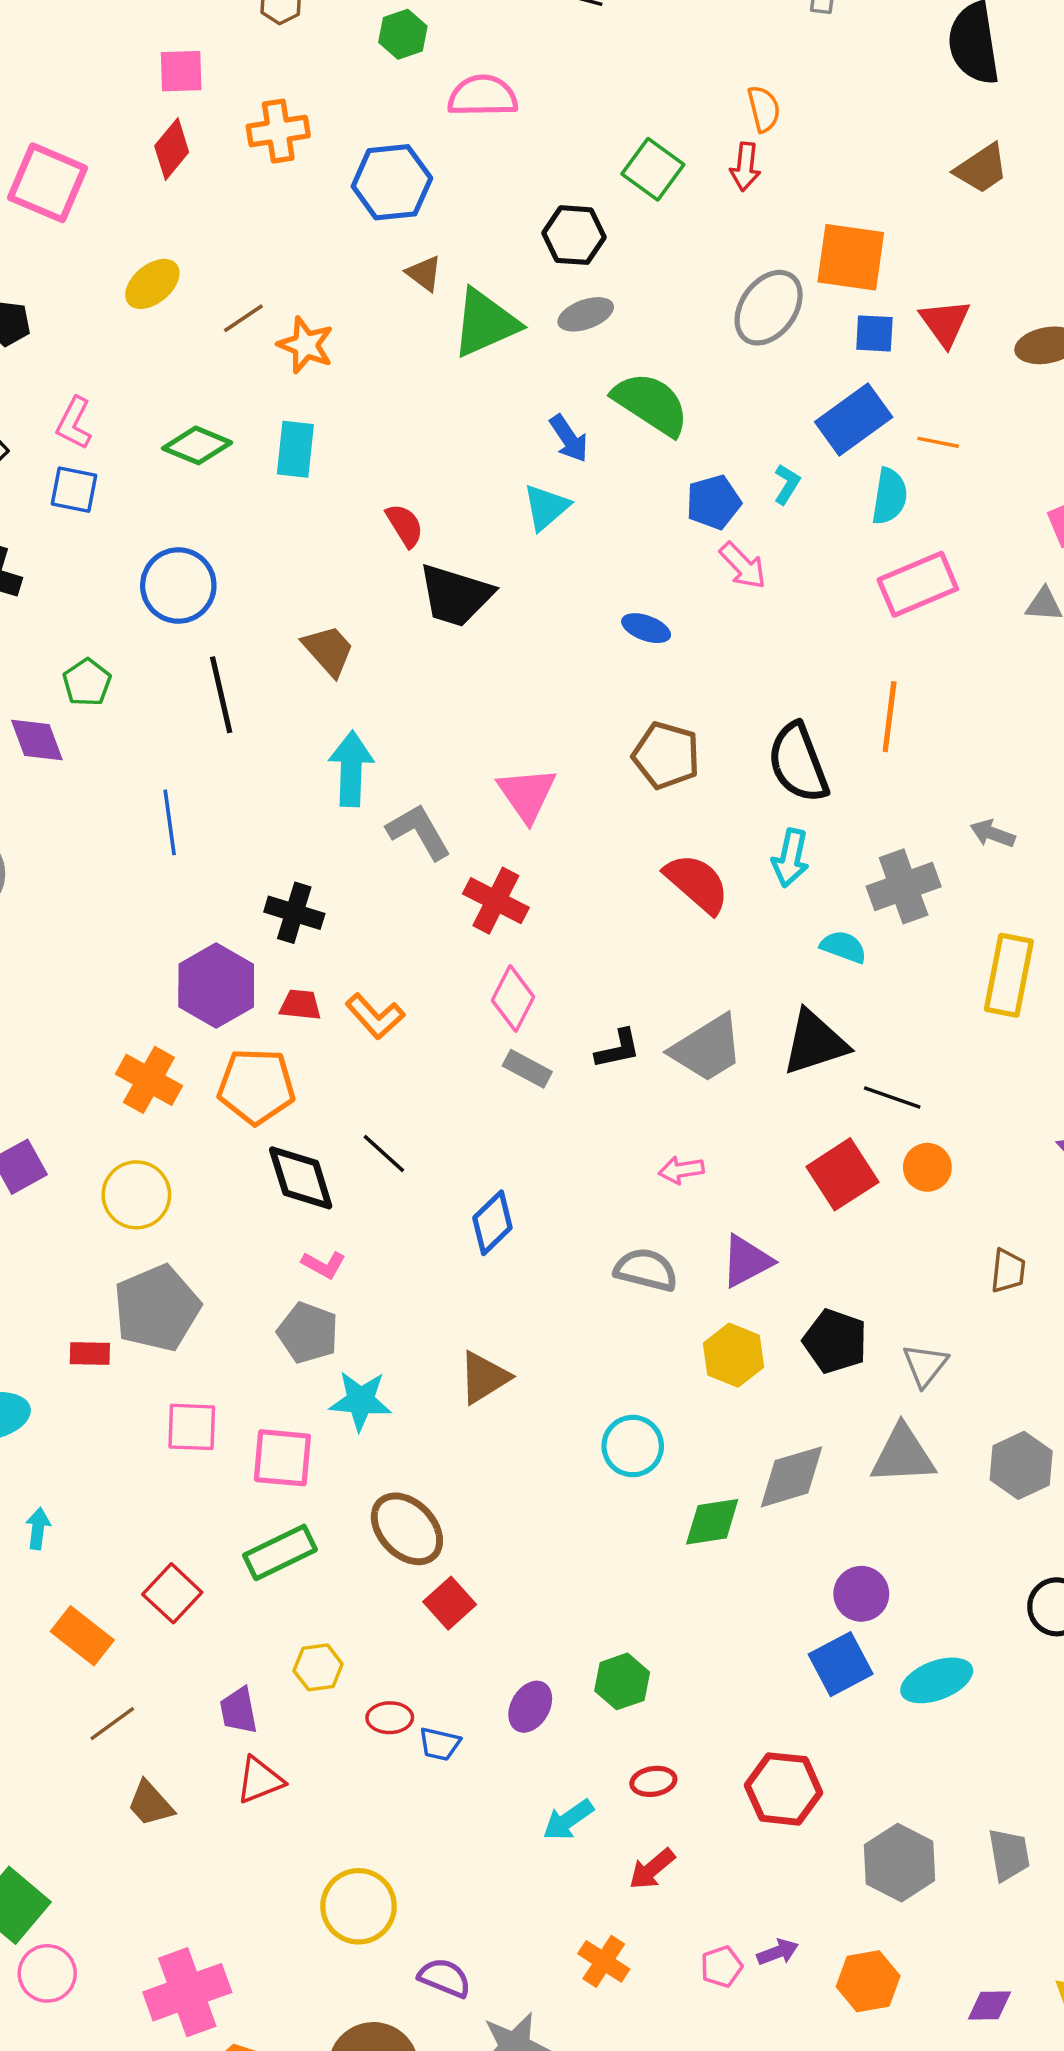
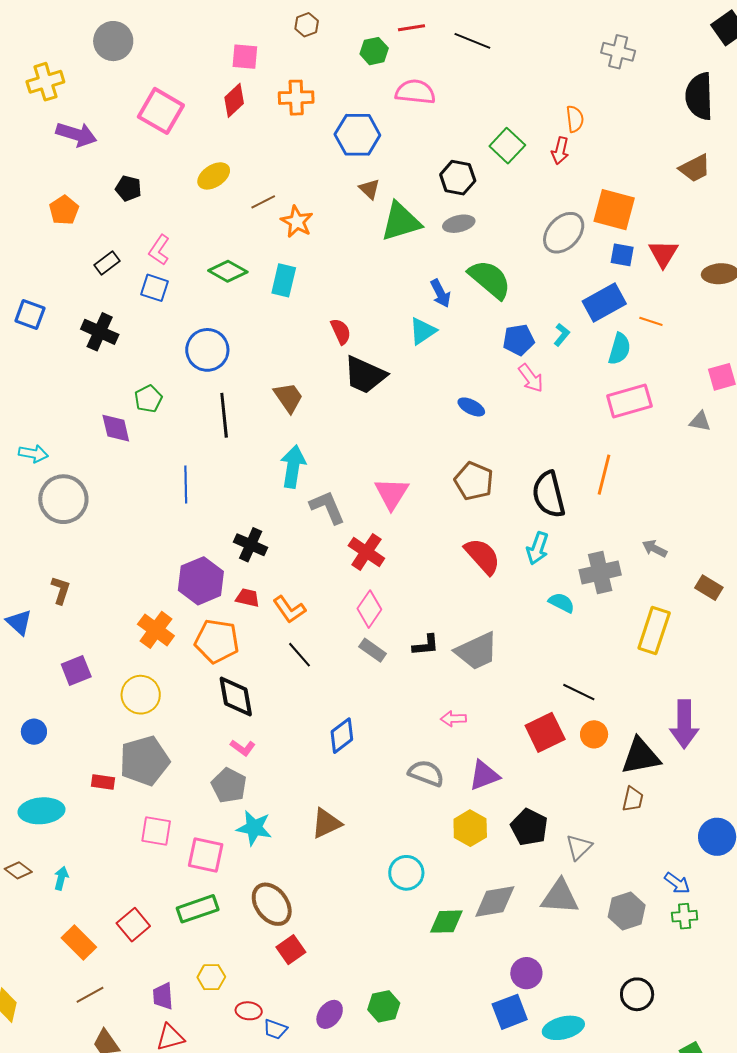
black triangle: (815, 1043) -> (641, 756), moved
black line: (384, 1154) -> (299, 655), moved

